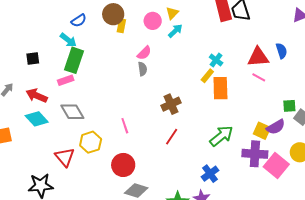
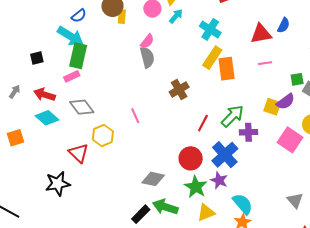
cyan arrow: (68, 40) -> (70, 36), size x1.5
blue semicircle: (281, 51) -> (284, 25), turned 49
cyan cross: (216, 60) -> (210, 29), moved, size x1.5
gray semicircle: (143, 69) -> (147, 57), size x1.5
yellow rectangle: (207, 76) -> (212, 58), size x1.6
pink line: (259, 77) -> (265, 63), moved, turned -32
red line: (172, 137) -> (203, 123), moved
purple cross: (255, 154) -> (248, 132), moved, size x0.7
red circle: (123, 165) -> (191, 158), moved
blue cross: (210, 174) -> (225, 155), size x1.5

